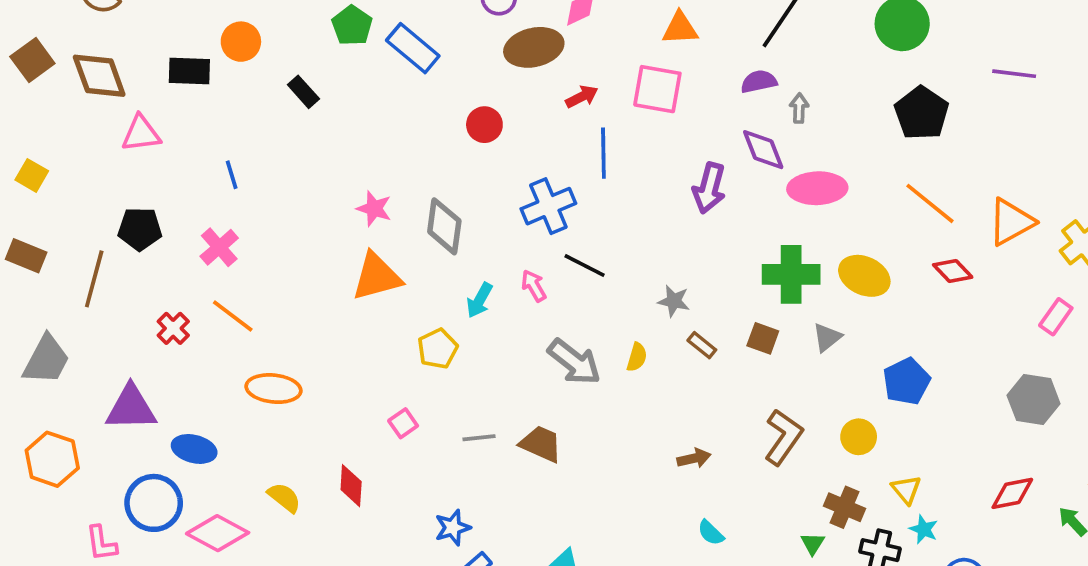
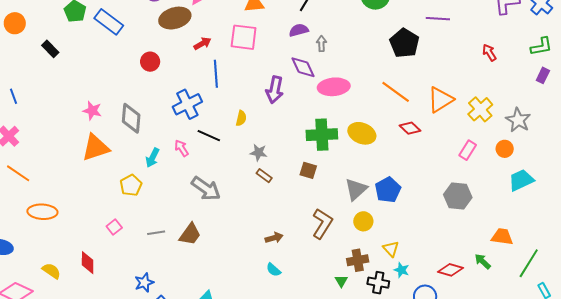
black pentagon: (922, 113) -> (404, 43), moved
gray triangle: (827, 337) -> (356, 189), moved, size x1.4
brown rectangle: (702, 345) -> (264, 176), moved
yellow semicircle: (637, 357) -> (241, 118), moved
brown trapezoid: (541, 444) -> (190, 234), turned 105
red diamond: (1012, 493) -> (451, 270), moved, turned 30
brown cross: (844, 507) -> (358, 260), turned -30
cyan semicircle: (711, 533) -> (273, 270), moved

